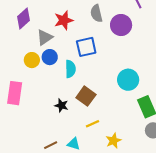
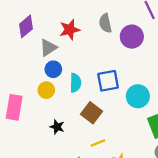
blue square: (86, 47) -> (108, 81), moved
yellow circle: (32, 60) -> (46, 90), moved
black star: (61, 105) -> (57, 127), moved

